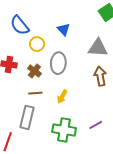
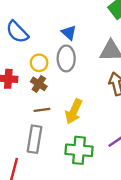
yellow circle: (37, 44) -> (39, 63), moved
gray ellipse: (58, 63) -> (66, 58), moved
yellow arrow: (62, 97) -> (74, 111), size x1.5

